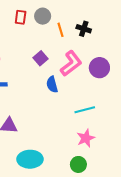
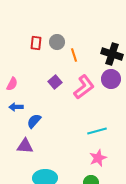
black cross: (84, 29) -> (112, 54), moved, size x1.5
purple circle: (99, 68) -> (111, 79), moved
blue semicircle: (52, 84) -> (34, 121), moved, turned 56

